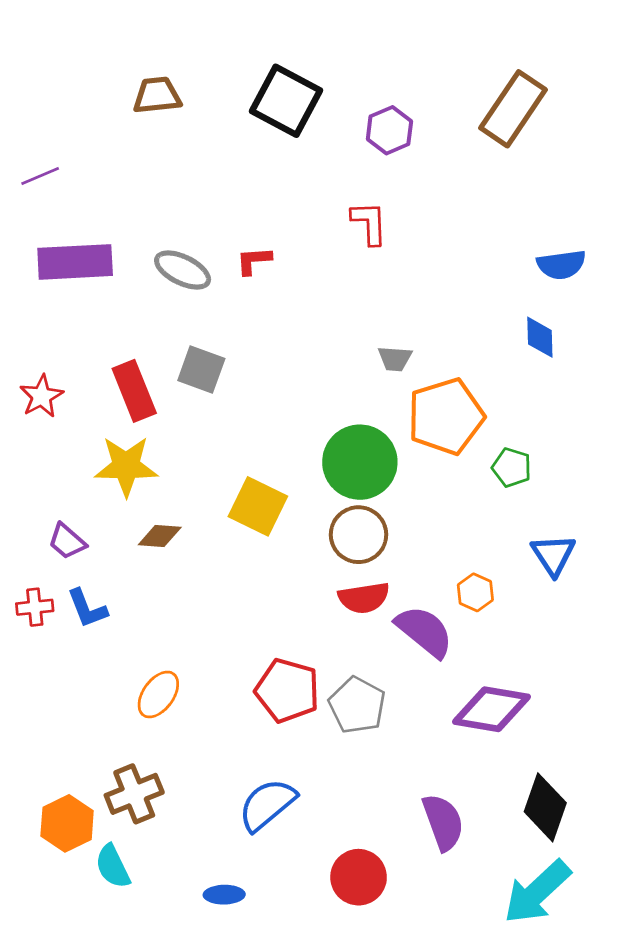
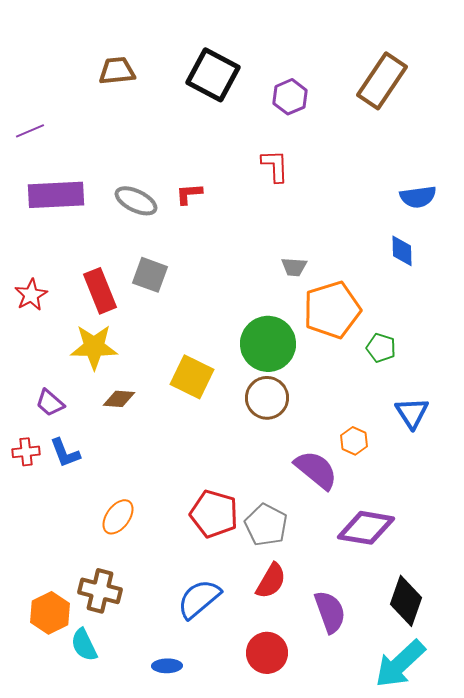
red semicircle: (364, 598) -> (271, 581), moved, turned -51
brown cross: (134, 794) -> (100, 591), turned 36

